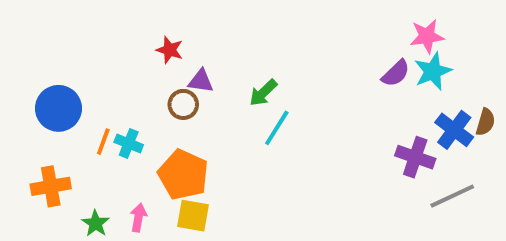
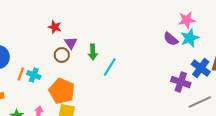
purple semicircle: (396, 73) -> (171, 39), turned 84
purple triangle: (201, 81) -> (71, 43), turned 48
green arrow: (263, 93) -> (93, 52), moved, turned -49

